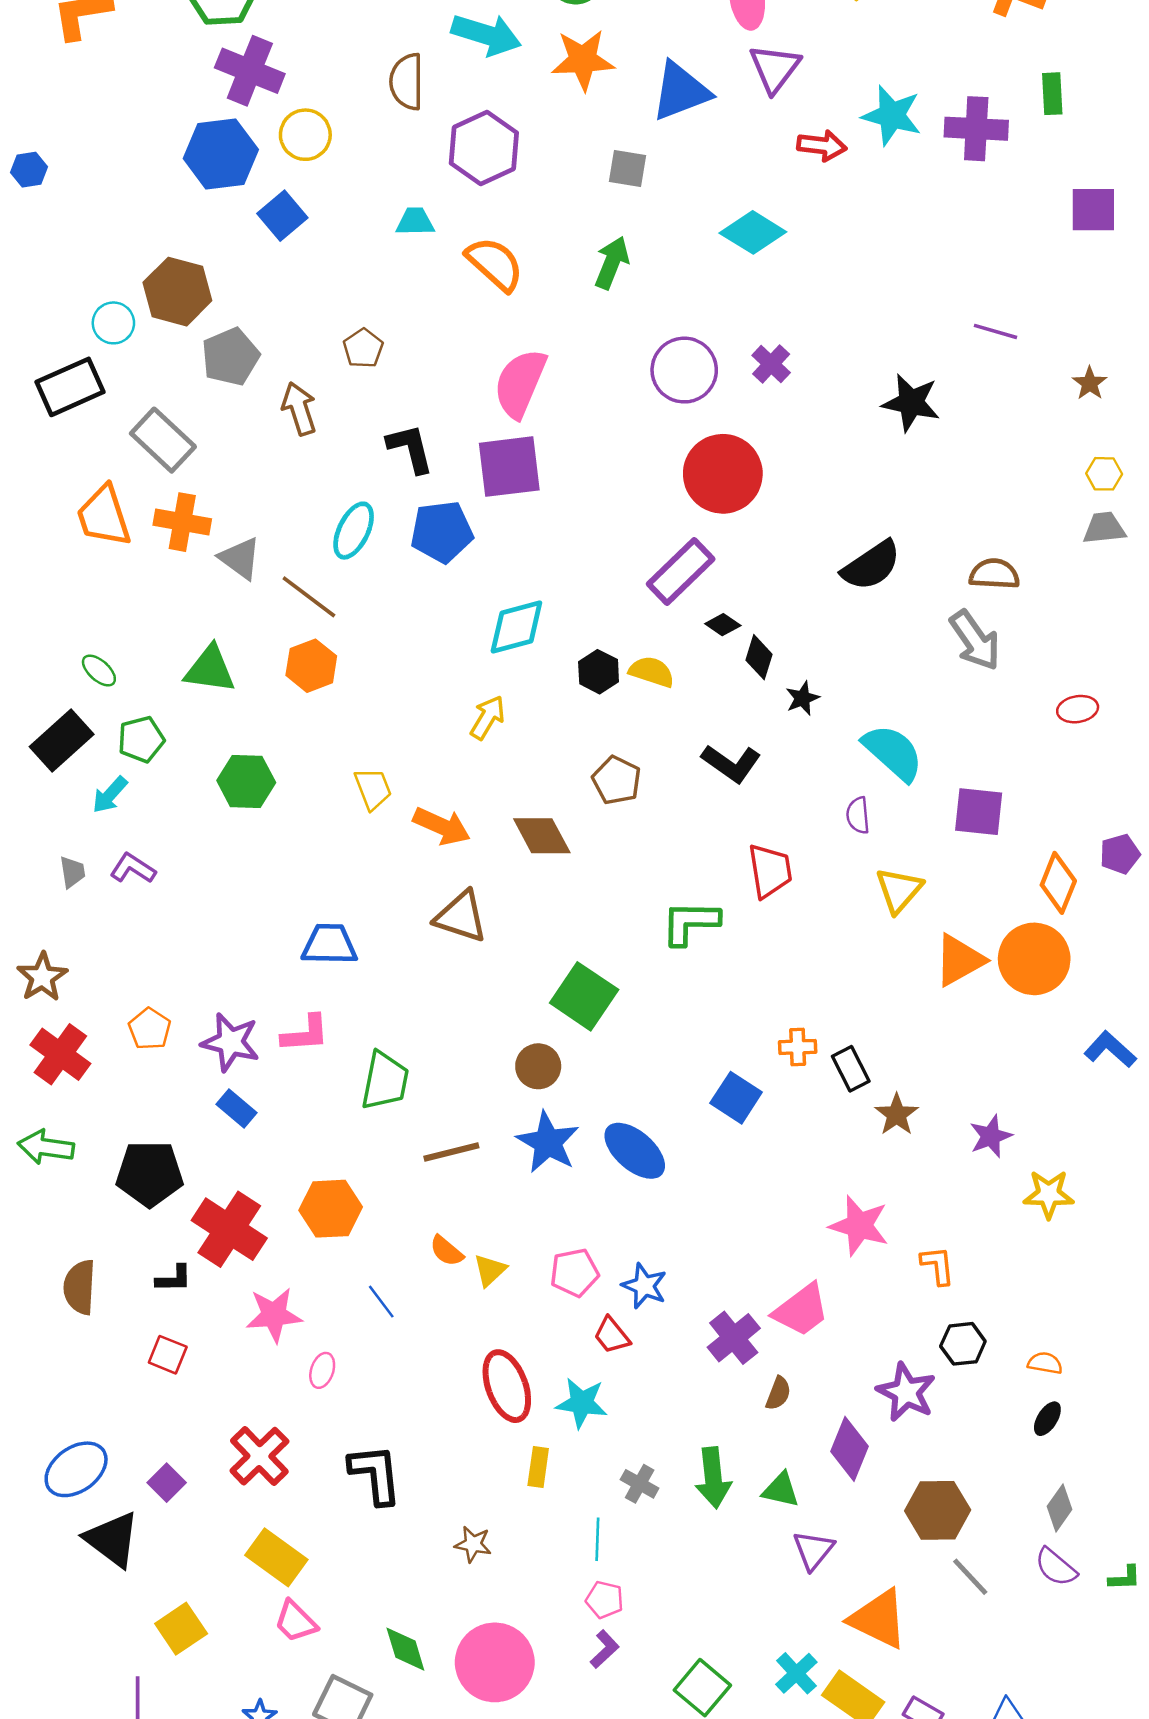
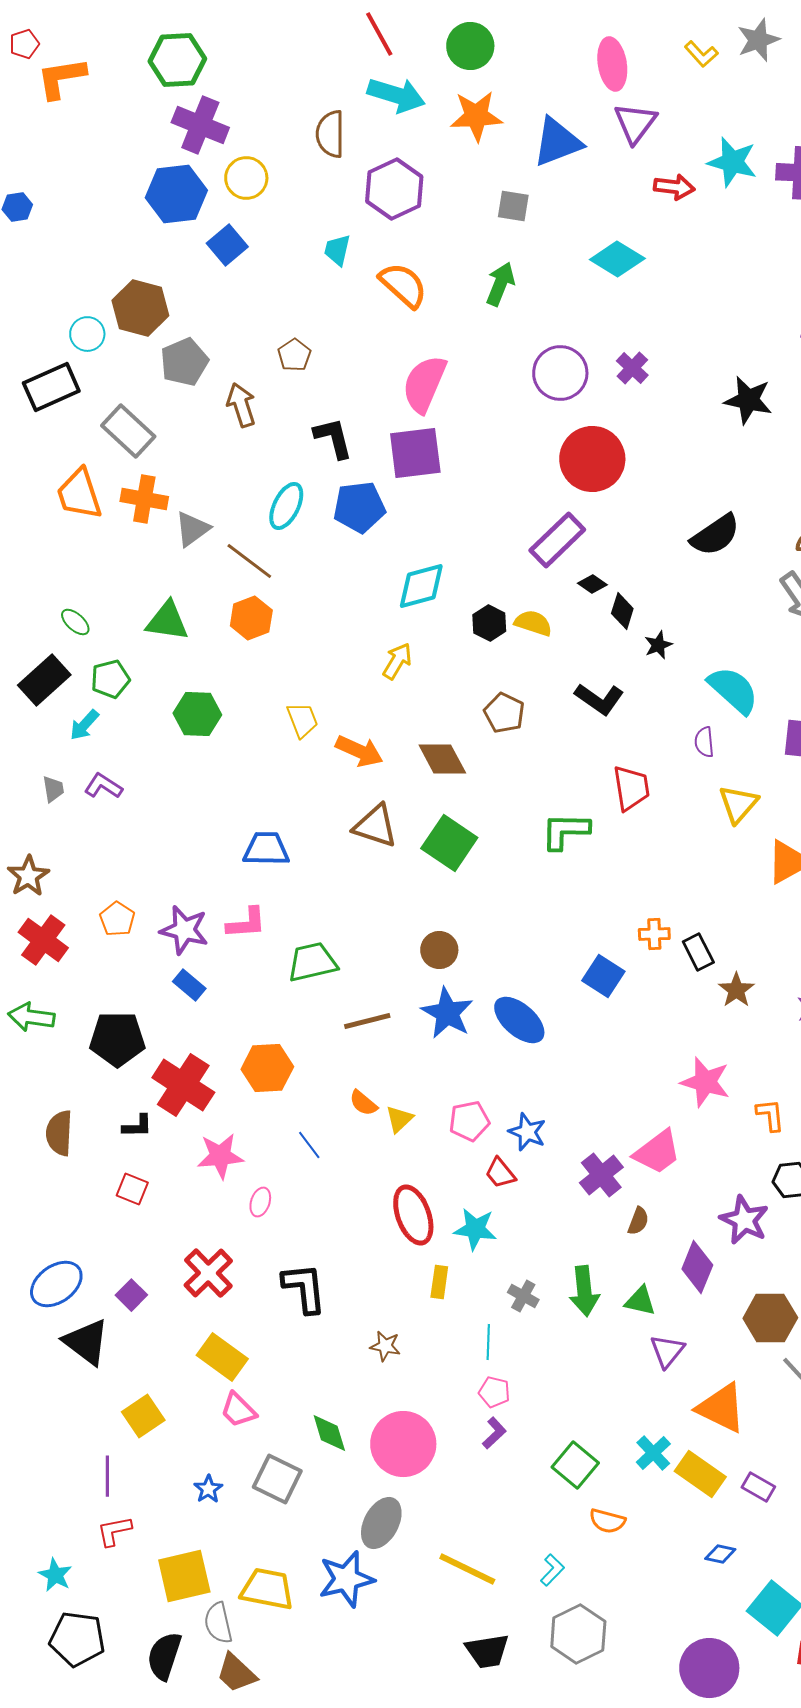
cyan trapezoid: (415, 222) -> (337, 250), turned -76
gray triangle: (240, 558) -> (192, 529), turned 48
green square: (584, 996) -> (449, 843), moved
green trapezoid: (385, 1081) -> (312, 962), turned -114

